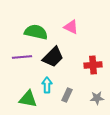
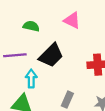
green semicircle: (36, 32) -> (31, 26), size x0.6
cyan arrow: (47, 85) -> (31, 79), moved

